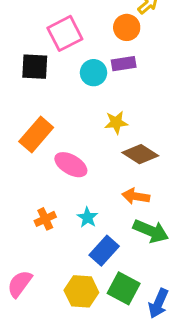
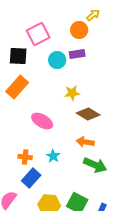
orange rectangle: (36, 135) -> (17, 87), moved
orange cross: (45, 219) -> (25, 157), turned 32
blue rectangle: (104, 251) -> (31, 178), moved

